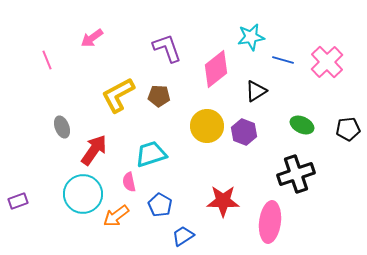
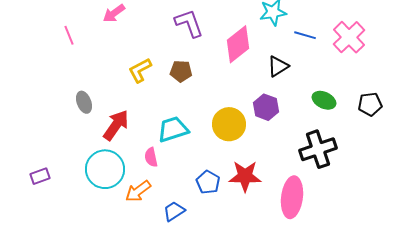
yellow L-shape: (118, 95) -> (140, 70), size x0.7
yellow circle: (207, 126) -> (229, 124), moved
blue pentagon: (160, 205) -> (208, 182), moved
blue trapezoid: (183, 236) -> (174, 211), moved

